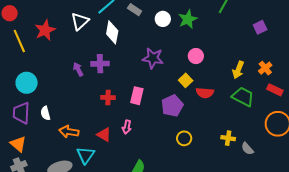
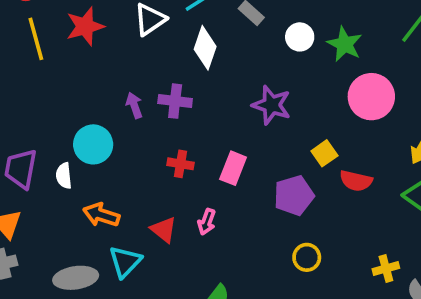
green star: (188, 19) -> (345, 44), turned -30
pink circle: (196, 56) -> (371, 97), moved, size x1.6
cyan circle: (27, 83) -> (93, 144), moved
yellow cross: (228, 138) -> (386, 268), turned -32

